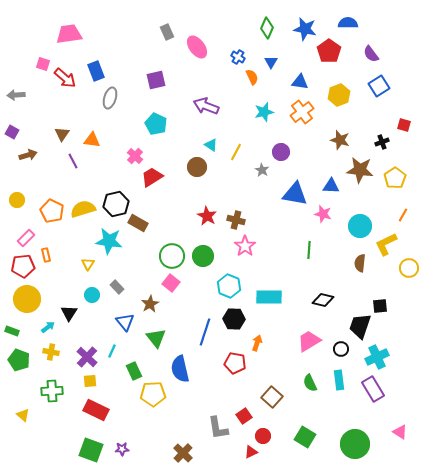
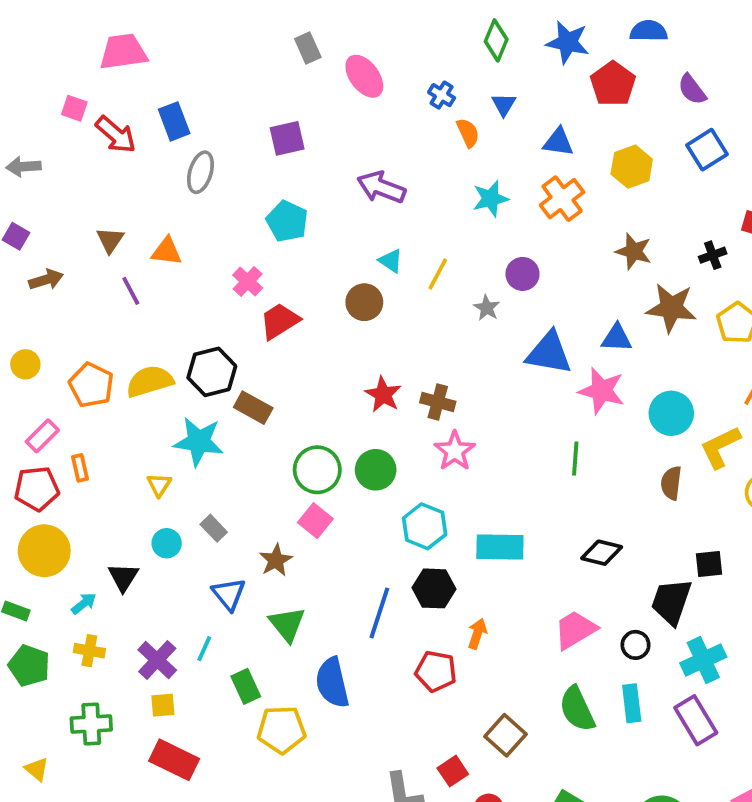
pink star: (323, 214) -> (602, 391), size x1.4
green semicircle: (310, 383) -> (577, 709), size x1.4

